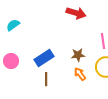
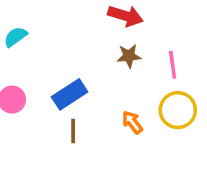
brown star: (78, 55) -> (129, 56), moved

